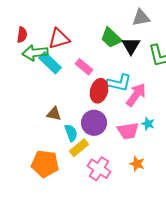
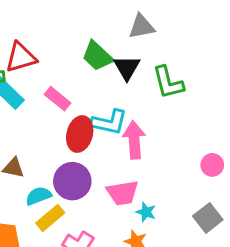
pink arrow: (136, 95) -> (134, 140), turned -40
cyan star: (148, 124) -> (146, 212), moved
cyan semicircle: (71, 133) -> (38, 196), turned -90

